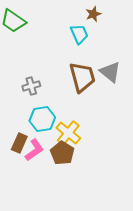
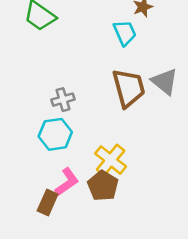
cyan hexagon: (42, 119) -> (55, 134), moved
brown rectangle: (19, 143) -> (48, 202), moved

